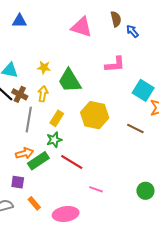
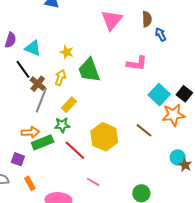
pink triangle: (82, 27) -> (112, 20), turned 40
brown cross: (20, 94) -> (38, 84), moved
yellow hexagon: (95, 115) -> (104, 137), moved

